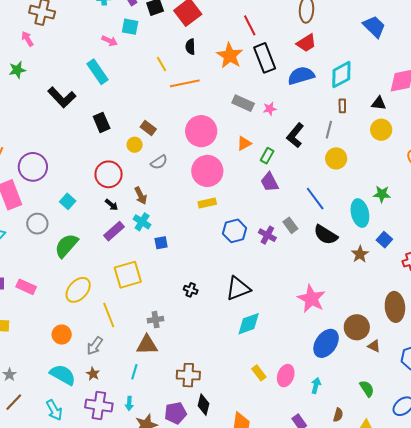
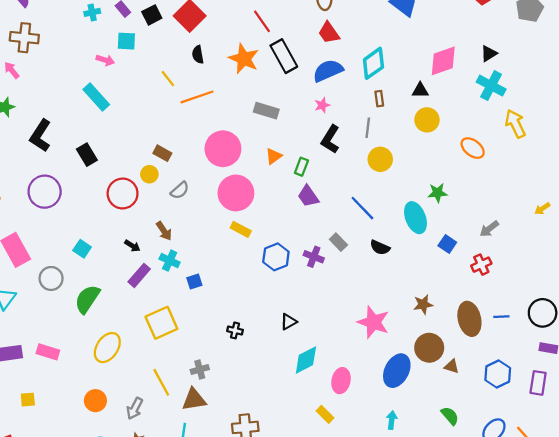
red trapezoid: (306, 43) -> (329, 33), turned 95
black L-shape: (62, 97) -> (40, 136), moved, turned 84
pink star: (270, 109) -> (322, 105), moved
black rectangle: (102, 122) -> (87, 155), moved
purple circle: (33, 167) -> (45, 192), moved
red circle: (109, 174) -> (123, 193), moved
yellow rectangle: (207, 203) -> (241, 229), turned 48
black semicircle: (326, 235) -> (380, 248), size x0.7
brown star: (360, 254) -> (423, 304), moved, turned 30
black triangle: (238, 288) -> (289, 322), size x0.6
yellow line: (109, 315) -> (161, 382), moved
pink ellipse: (286, 376) -> (341, 381), moved

